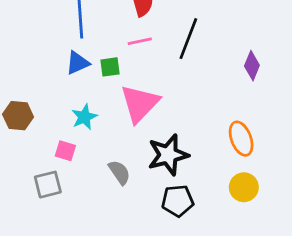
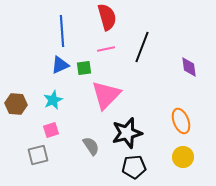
purple diamond: (252, 66) -> (189, 67), turned -30
cyan star: (84, 117) -> (53, 100), moved
pink square: (65, 151) -> (51, 130), turned -35

